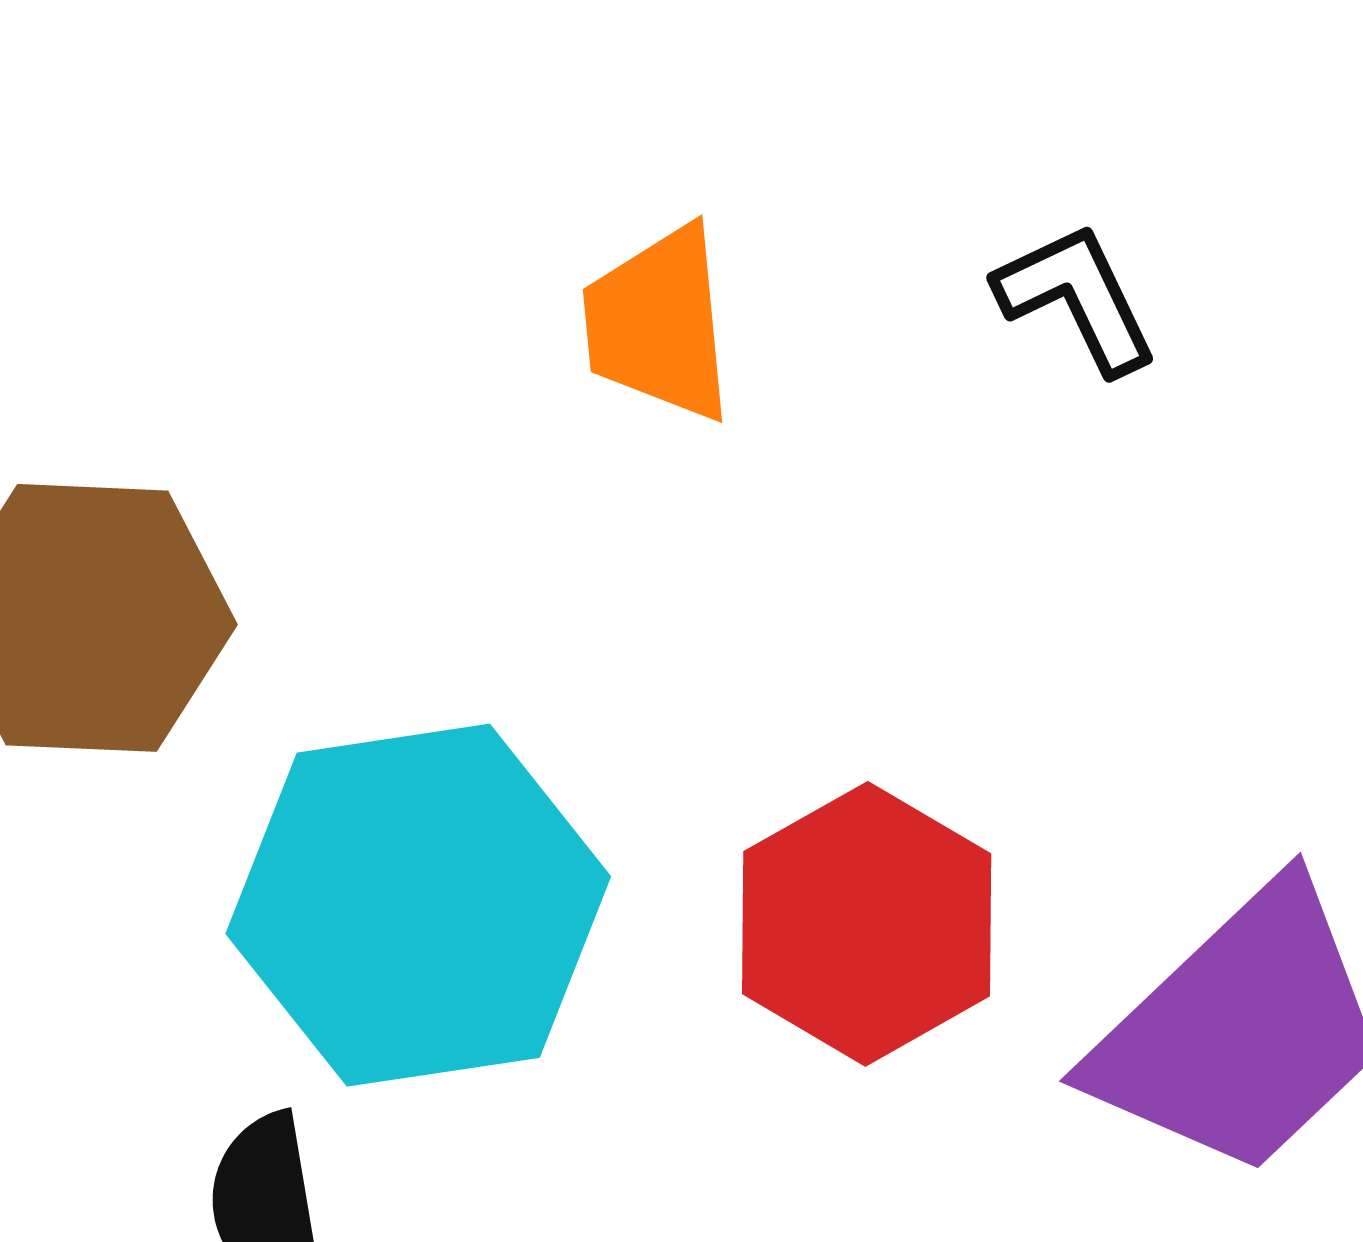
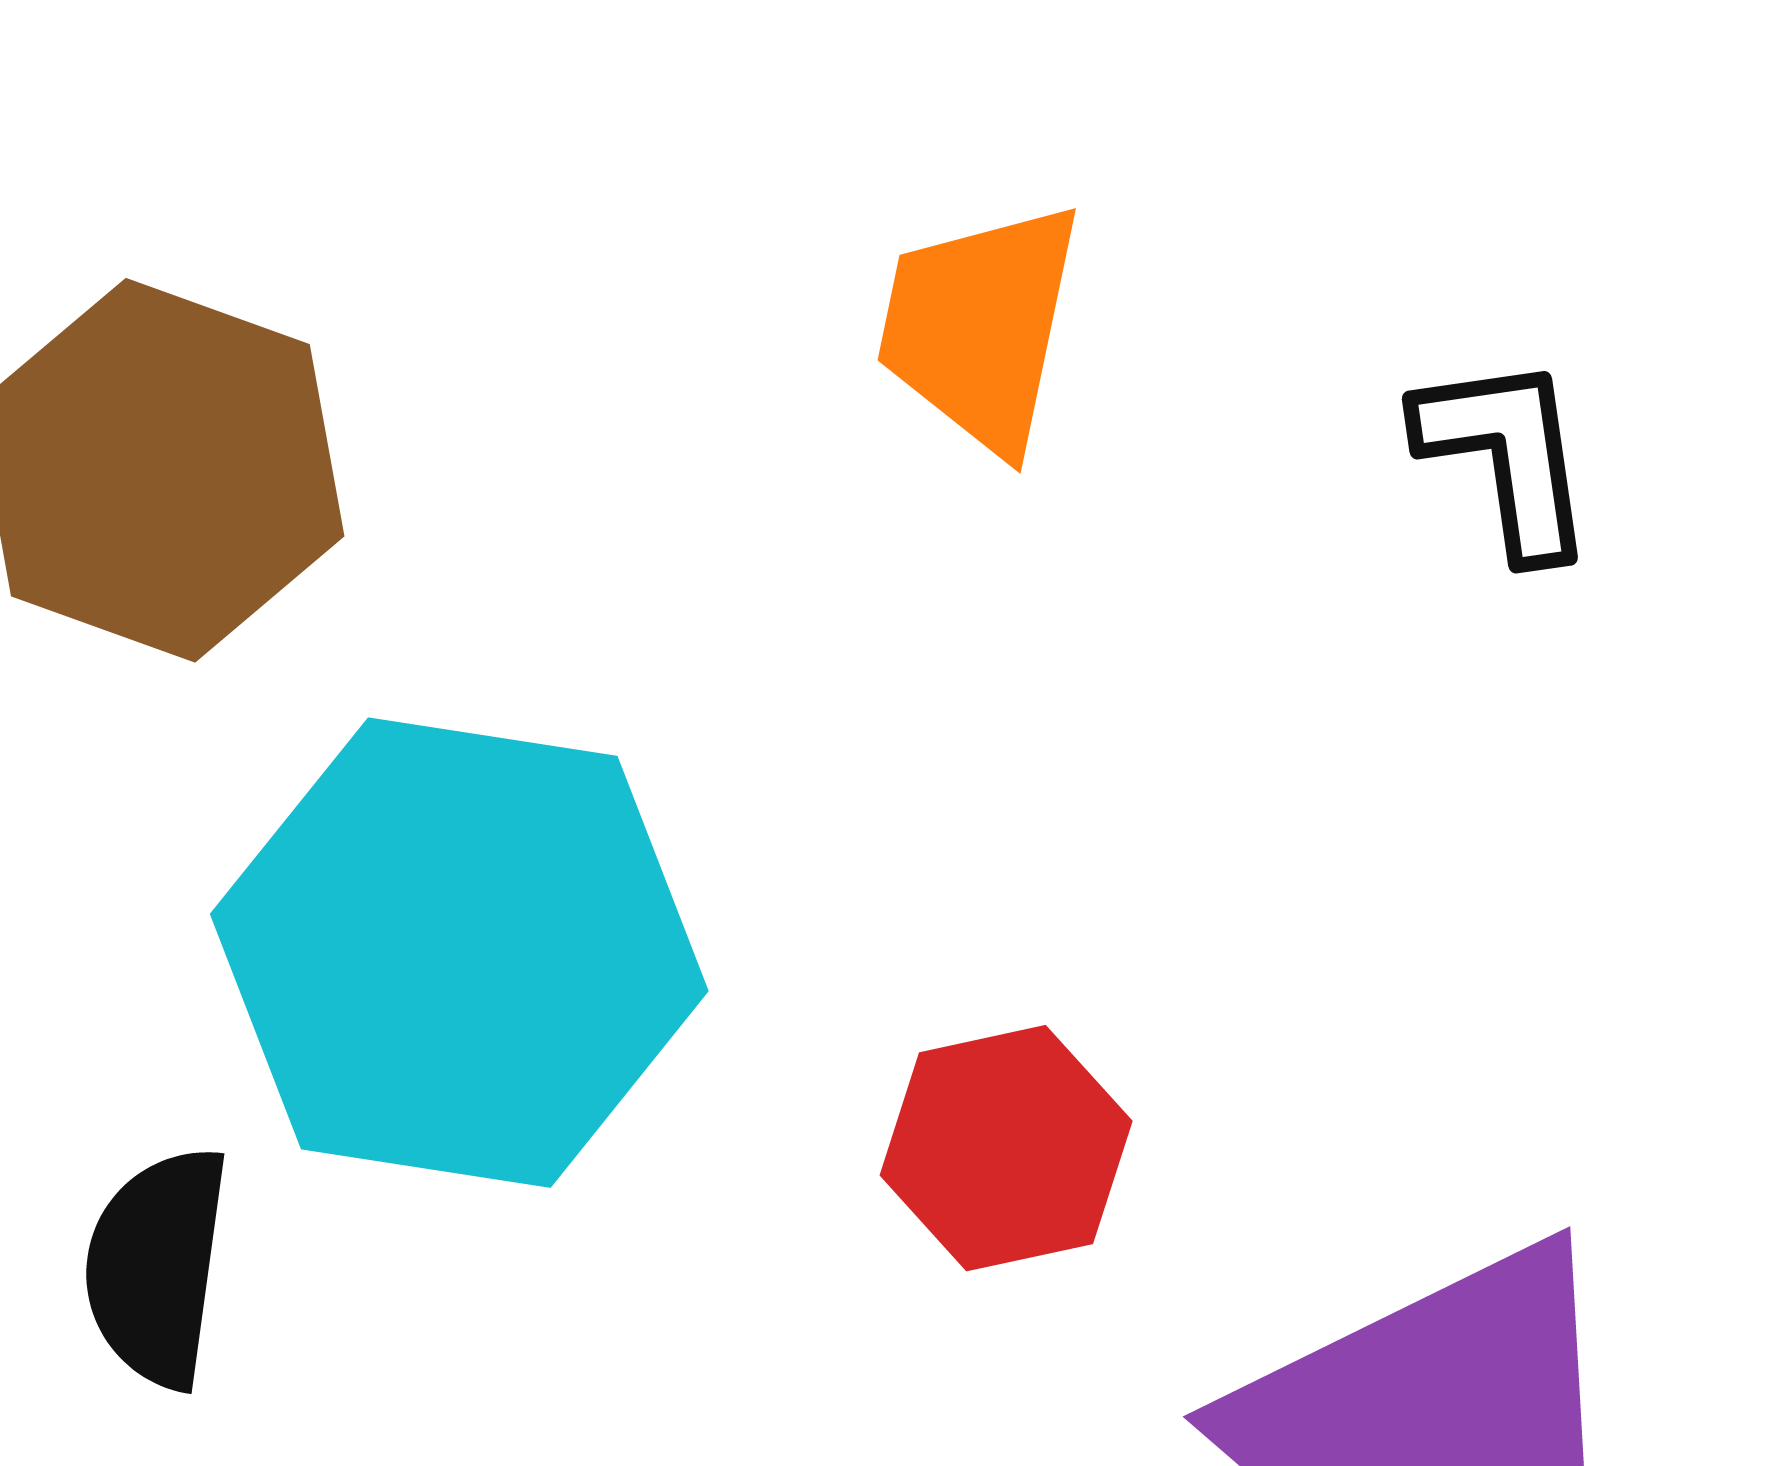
red hexagon: (867, 924) -> (1006, 1148), size x0.7

